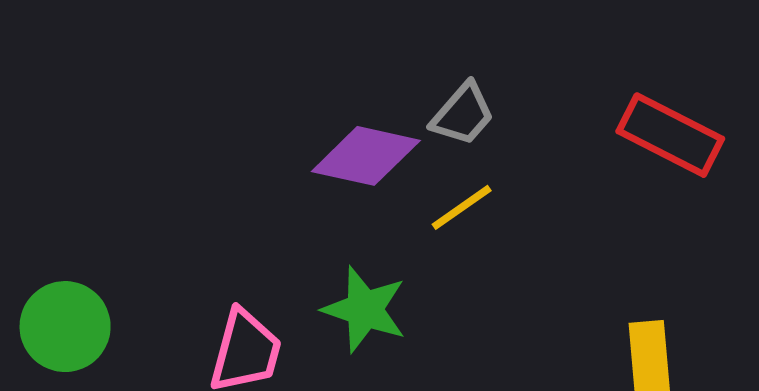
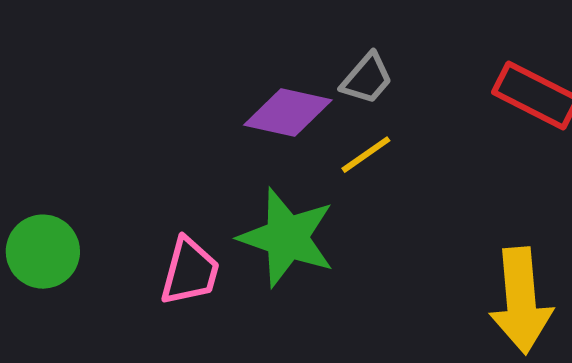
green star: (365, 309) -> (287, 238), size x1.4

